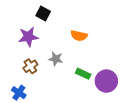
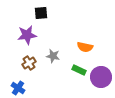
black square: (43, 14) -> (41, 13), turned -32
orange semicircle: (79, 36) -> (85, 47), moved

